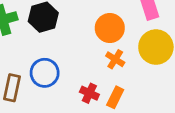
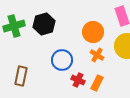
blue circle: (45, 73) -> (62, 60), moved

